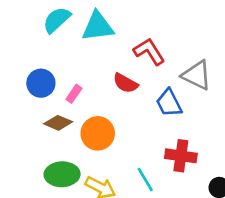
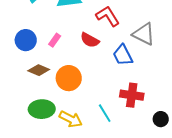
pink rectangle: (74, 94) -> (55, 40), moved

